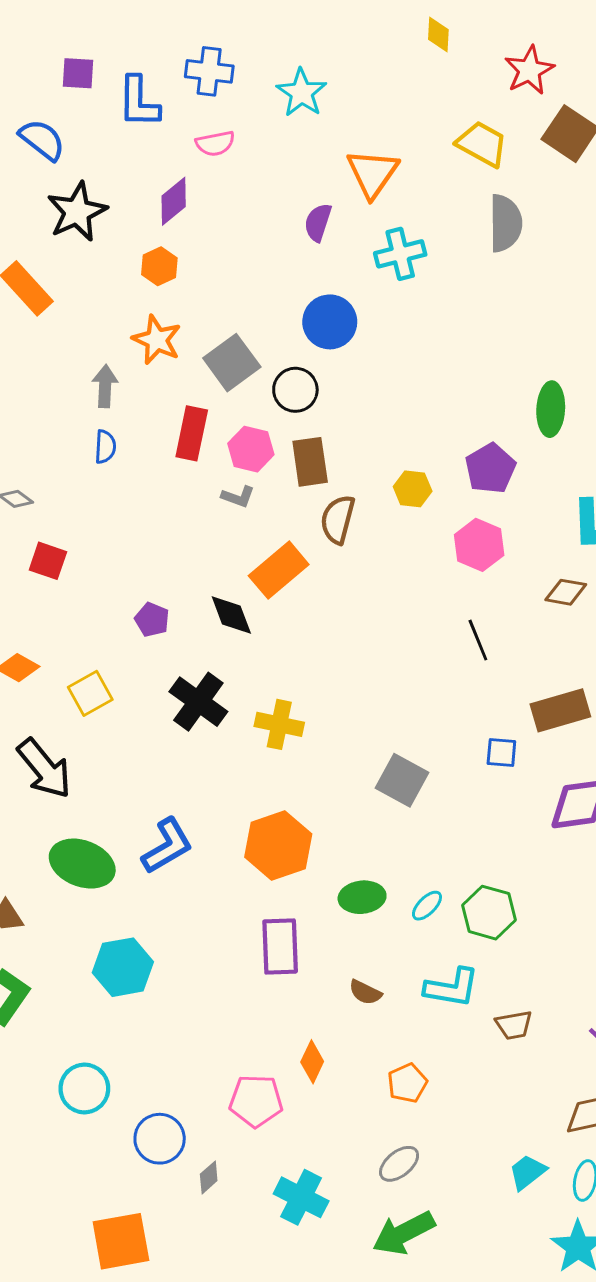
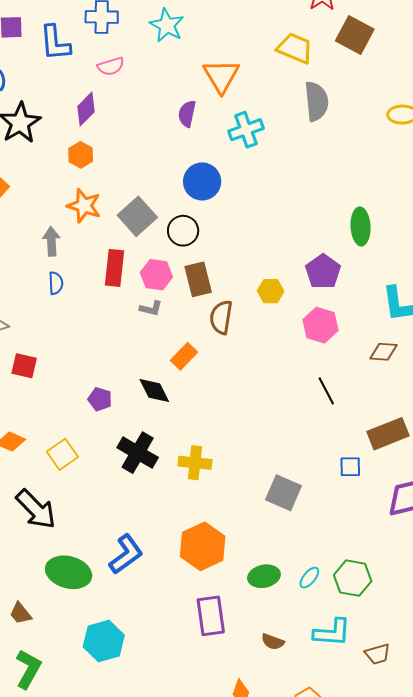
orange rectangle: (279, 570) -> (184, 356), size x0.7

